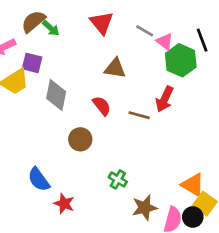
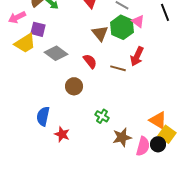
pink triangle: (165, 42) -> (138, 21), moved
green hexagon: (181, 60) -> (122, 27), moved
brown triangle: (115, 68) -> (100, 33), turned 42
gray diamond: (56, 95) -> (56, 53), turned -65
blue semicircle: (39, 179) -> (43, 116), turned 48

